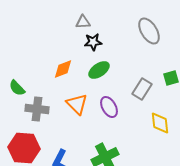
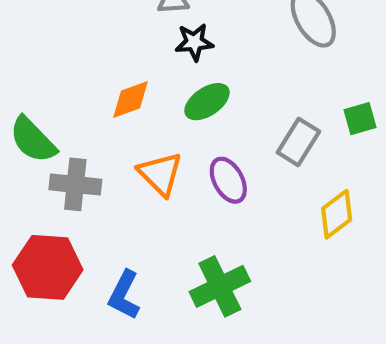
green semicircle: (17, 88) -> (33, 140), size x1.4
yellow diamond: (160, 123) -> (337, 214), turned 60

